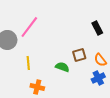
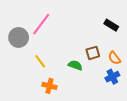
black rectangle: (97, 28) -> (111, 25), turned -32
yellow line: (28, 63) -> (40, 61), turned -32

